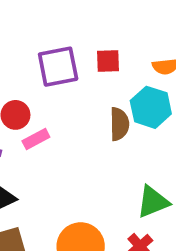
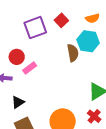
red square: (108, 61) -> (61, 20), turned -32

